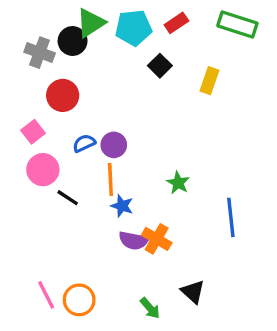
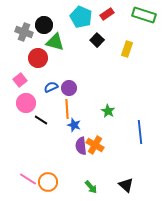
green triangle: (91, 23) -> (55, 42), moved, turned 48
cyan pentagon: (134, 28) -> (81, 17), turned 30
purple semicircle: (134, 241) -> (81, 146), turned 72
black triangle: (193, 292) -> (126, 185), moved
pink line: (46, 295) -> (28, 179), turned -30

